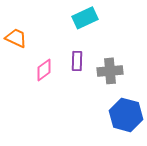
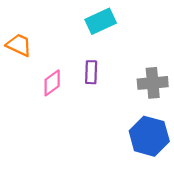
gray cross: (110, 71) -> (153, 83), moved

